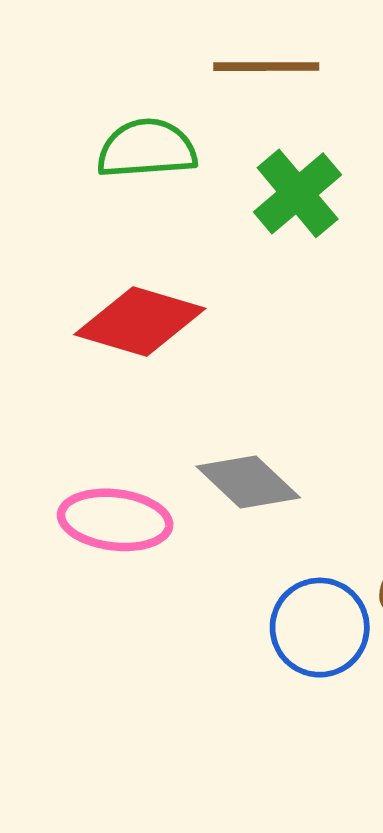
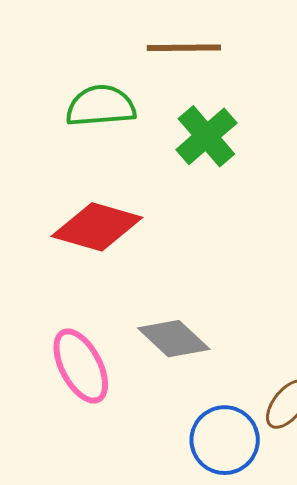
pink ellipse: (115, 520) -> (81, 366), turned 56

